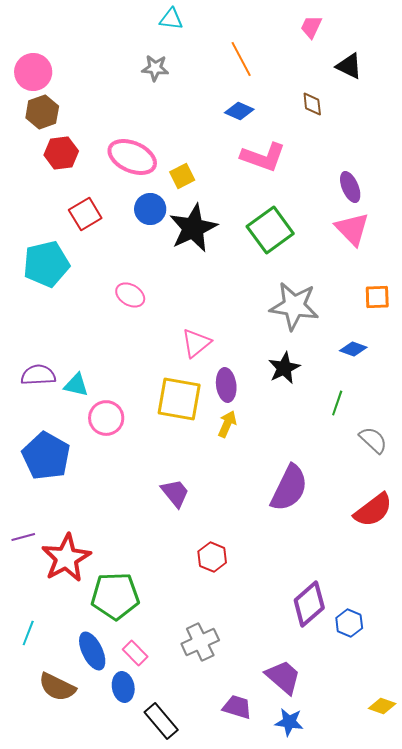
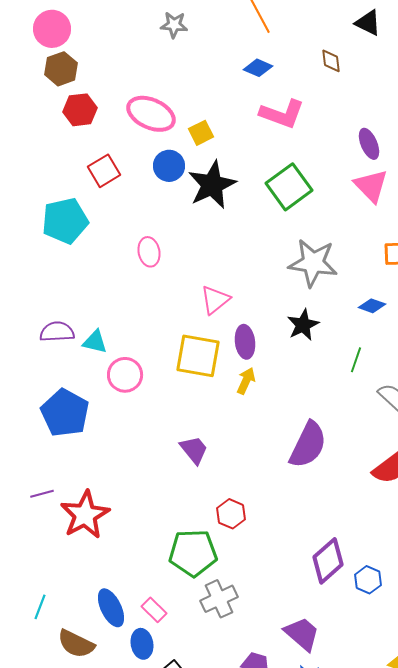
pink ellipse: (130, 295) -> (149, 252), turned 48
green pentagon: (115, 596) -> (193, 553), moved
cyan line: (28, 633) -> (40, 607), moved

